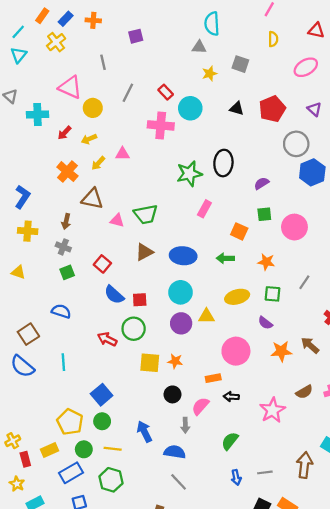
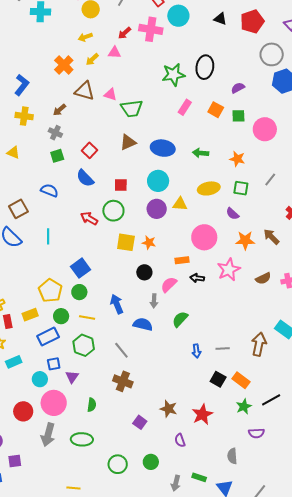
red arrow: (64, 133) -> (124, 33), moved
pink triangle: (117, 220) -> (110, 94), moved
brown arrow: (66, 221) -> (60, 110), turned 32
orange square: (239, 231) -> (216, 110), moved
blue semicircle: (114, 295) -> (85, 178), moved
pink star: (273, 410) -> (229, 270), moved
green semicircle: (230, 441) -> (180, 319), moved
gray line: (179, 482) -> (121, 350), moved

